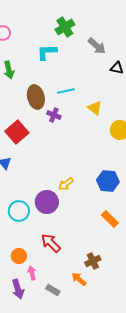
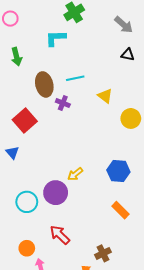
gray arrow: (97, 46) -> (124, 25), moved

